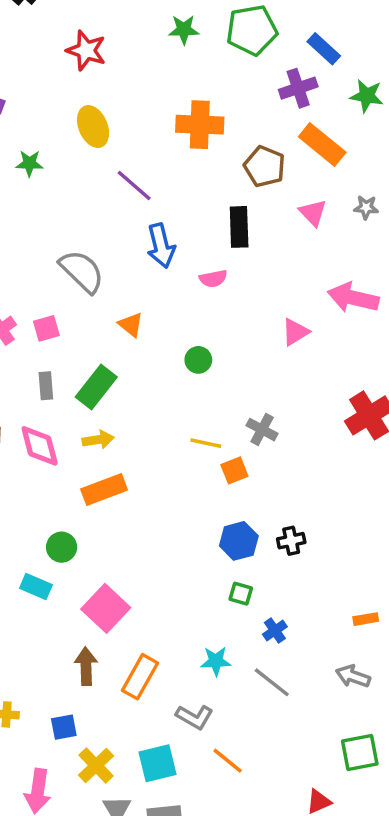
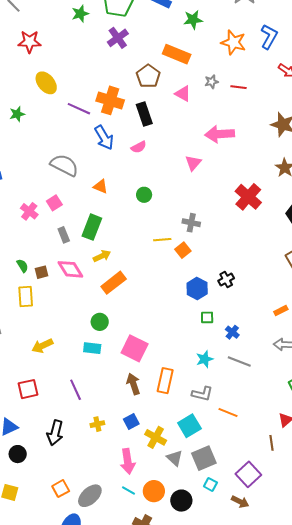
purple cross: (298, 88) -> (118, 38), moved
orange cross: (200, 125) -> (110, 100), moved, turned 32
brown pentagon: (265, 167) -> (148, 76), turned 30

